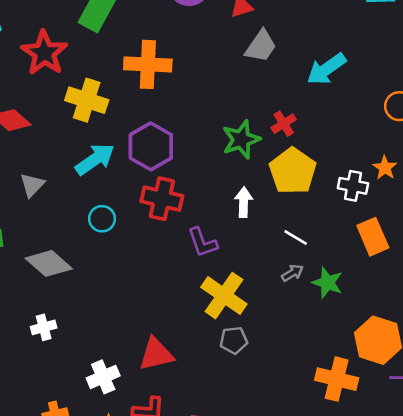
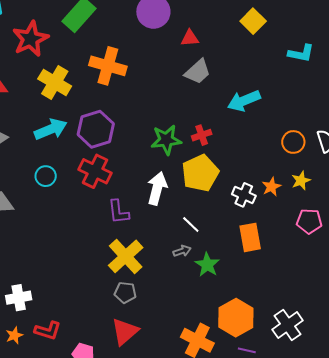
white arrow: (244, 202) -> (157, 188), size x1.4
red triangle: (156, 354) -> (125, 332), moved, turned -40

